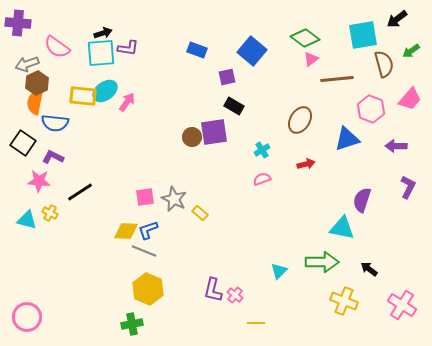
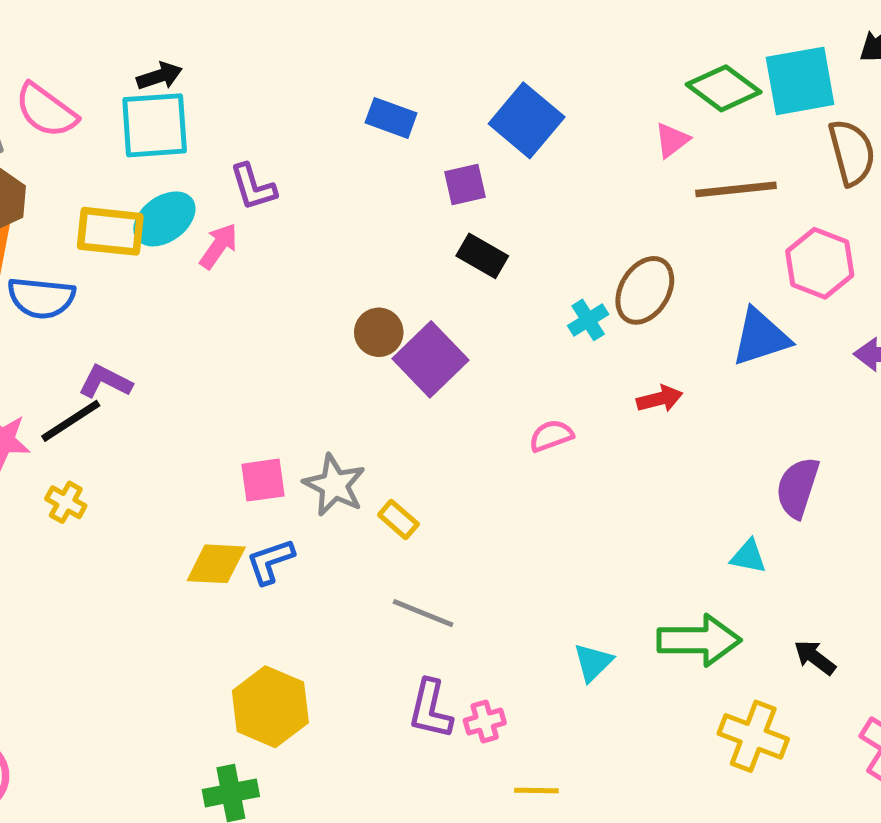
green diamond: (305, 38) -> (724, 88), moved
purple L-shape: (128, 48) -> (253, 187), moved, turned 65
purple square: (214, 132) -> (430, 359), moved, turned -36
cyan cross: (262, 150) -> (588, 320), moved
purple L-shape: (53, 157) -> (105, 382), moved
black line: (80, 192) -> (71, 421), moved
yellow cross: (50, 213) -> (66, 502), moved
cyan triangle: (342, 228) -> (748, 556), size x0.6
gray line: (144, 251) -> (423, 613), moved
pink cross: (235, 295) -> (485, 722), turned 35

